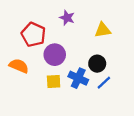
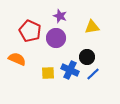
purple circle: (55, 55) -> (56, 38), moved

